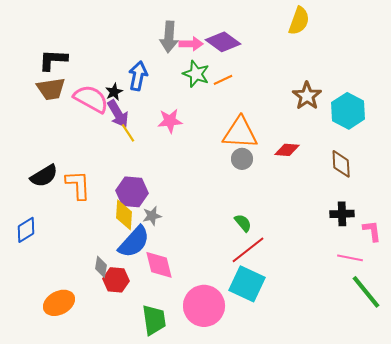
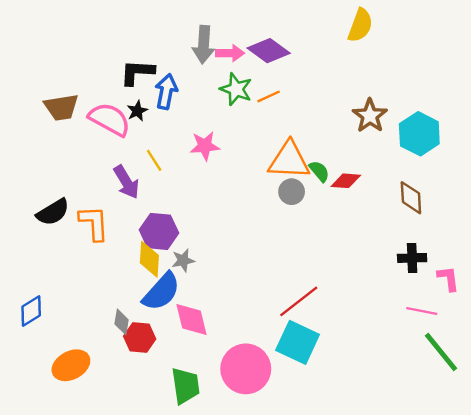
black L-shape: (53, 60) -> (137, 72), moved
purple arrow: (118, 114) -> (126, 182), moved
green semicircle: (243, 223) -> (319, 171), moved
blue diamond: (26, 230) -> (31, 311), moved

